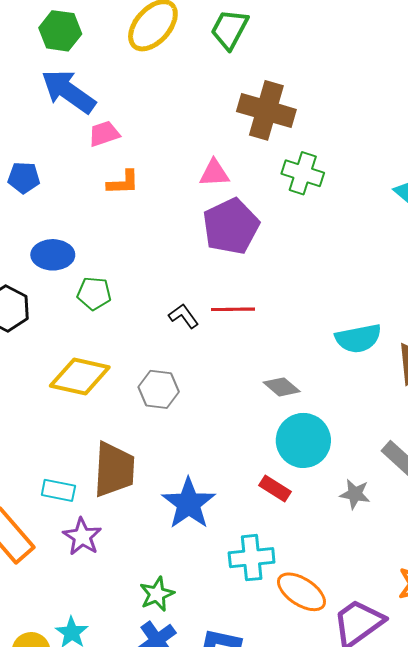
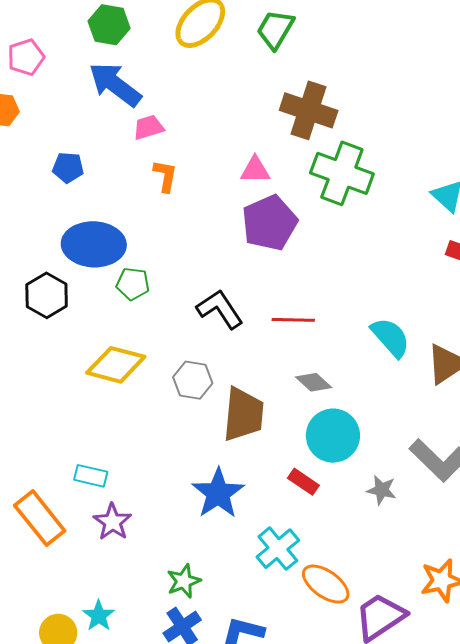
green cross: (303, 173) -> (342, 173), size x1.5
orange L-shape: (123, 183) -> (165, 176), turned -80
blue ellipse: (53, 255) -> (94, 244), size x1.5
red line: (233, 309) -> (293, 320), moved
black L-shape: (184, 316) -> (220, 309), size x1.6
cyan semicircle: (358, 338) -> (390, 337), turned -123
brown trapezoid: (114, 469) -> (243, 414), moved
cyan cross: (252, 558) -> (278, 549), turned -36

